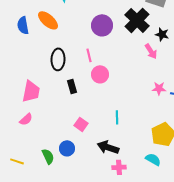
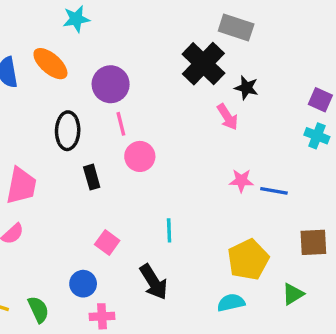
purple circle: (102, 25) -> (111, 84), moved
black arrow: (108, 147) -> (154, 282), turned -140
green semicircle: (48, 156) -> (38, 309), moved
cyan semicircle: (153, 159) -> (231, 303), turned -42
pink cross: (119, 167) -> (102, 316), moved

